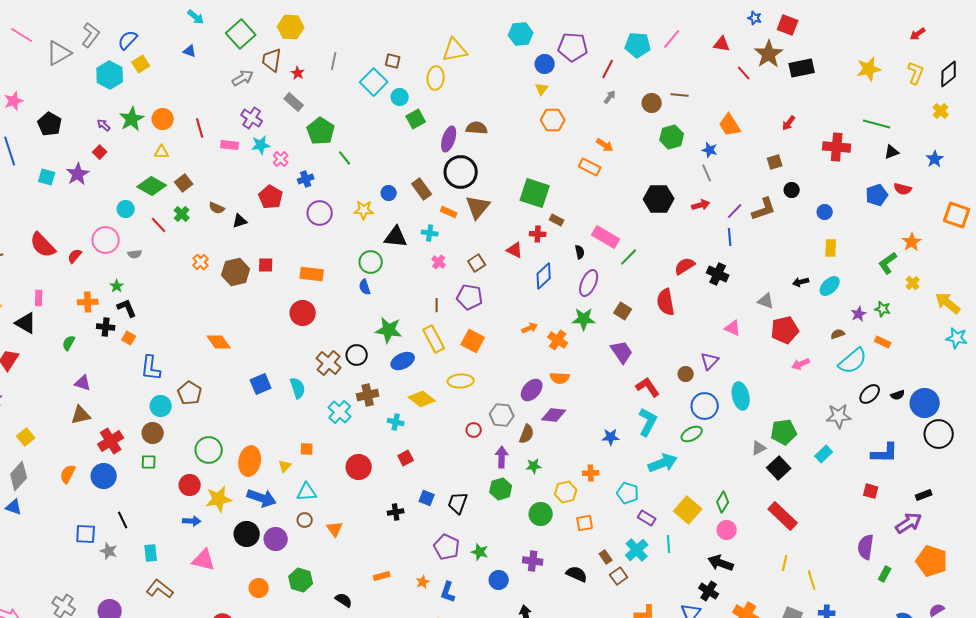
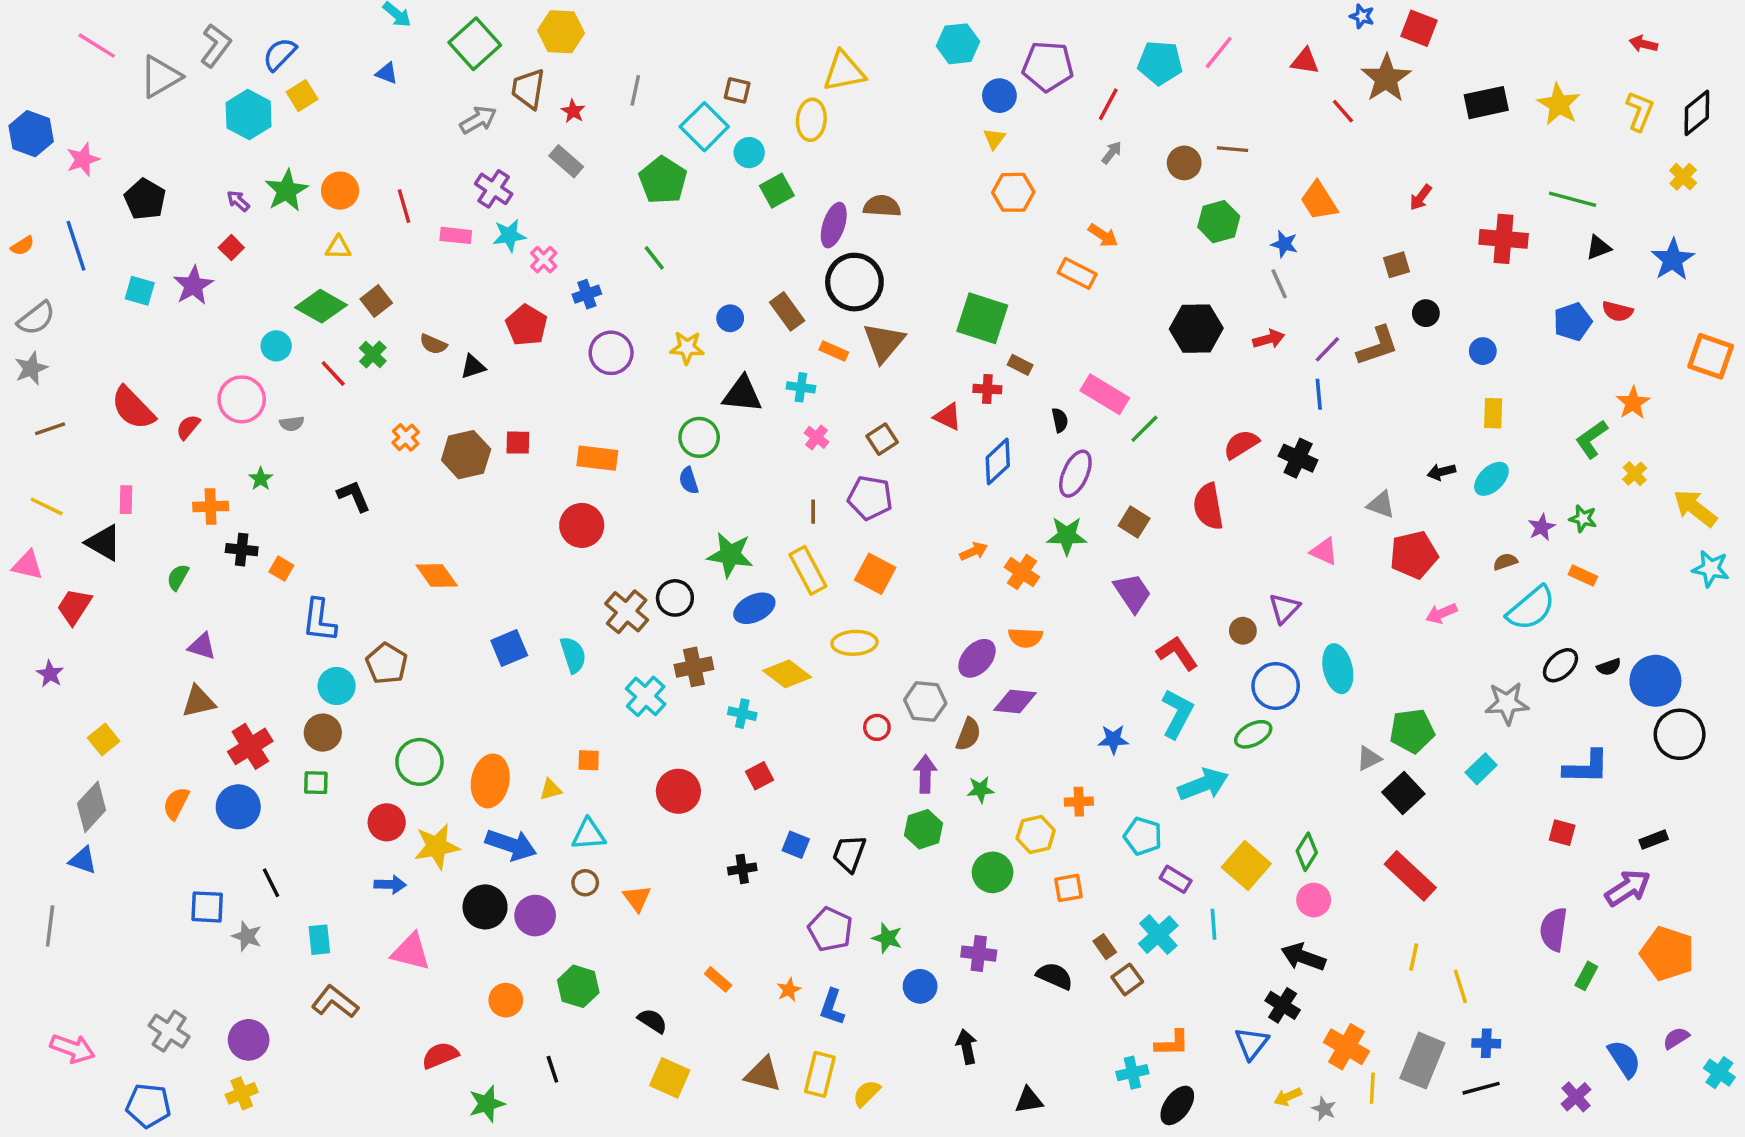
red arrow: (918, 34) -> (1643, 44), turned 49
black rectangle: (802, 68) -> (1486, 103), moved
yellow star: (869, 69) -> (1559, 104), turned -30
green pentagon: (321, 131) -> (663, 180), moved
blue star: (935, 159) -> (1673, 260), size x1.4
black L-shape: (127, 308) -> (354, 496), moved
yellow triangle: (285, 466) -> (551, 790), turned 32
orange rectangle: (382, 576) -> (718, 979), turned 56

